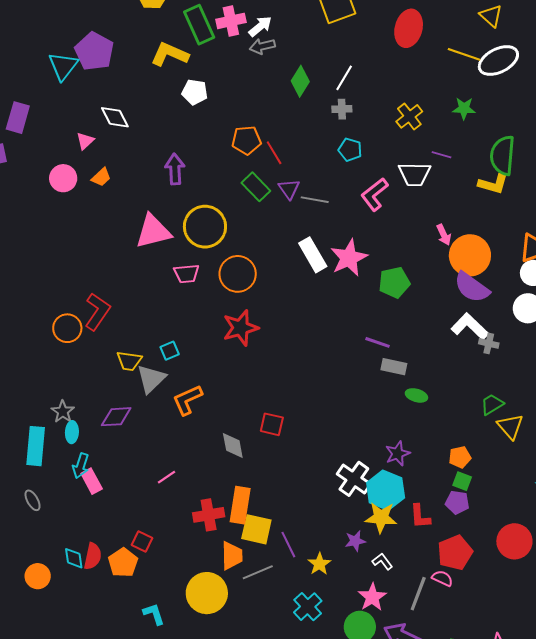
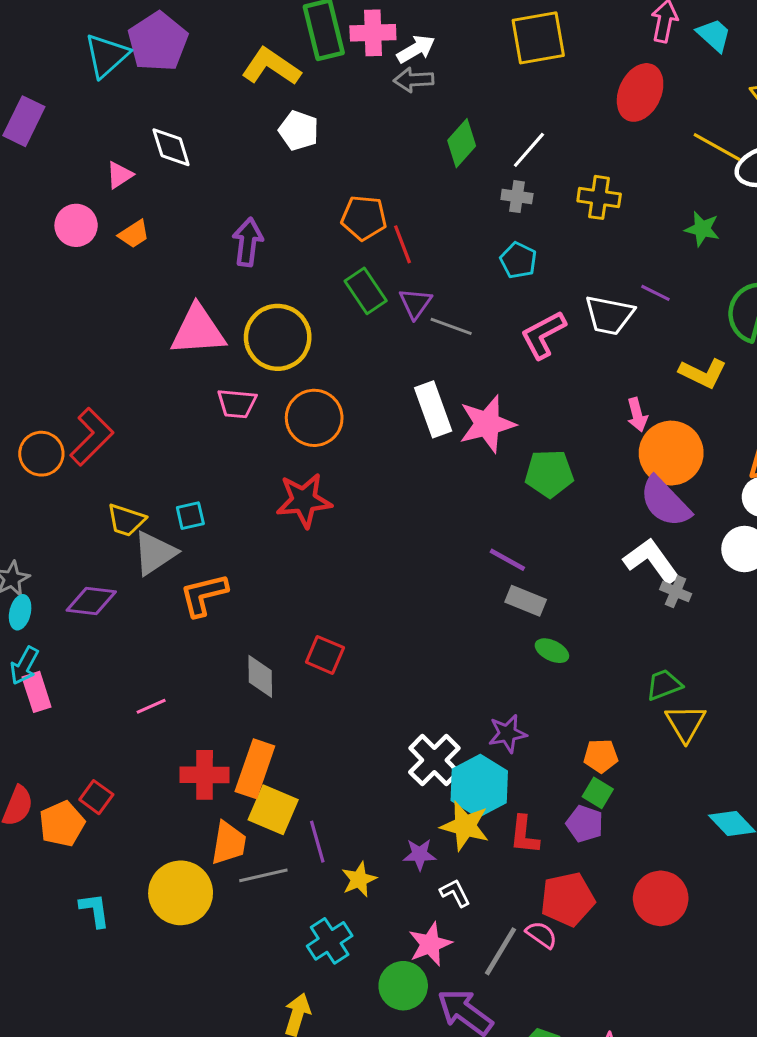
yellow cross: (409, 116) -> (599, 197), moved, turned 36
yellow L-shape: (493, 184) -> (703, 373), moved

